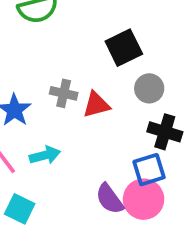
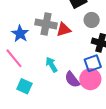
gray cross: (64, 93) -> (46, 24), size x1.5
cyan arrow: (45, 155) -> (51, 65), moved, turned -105

